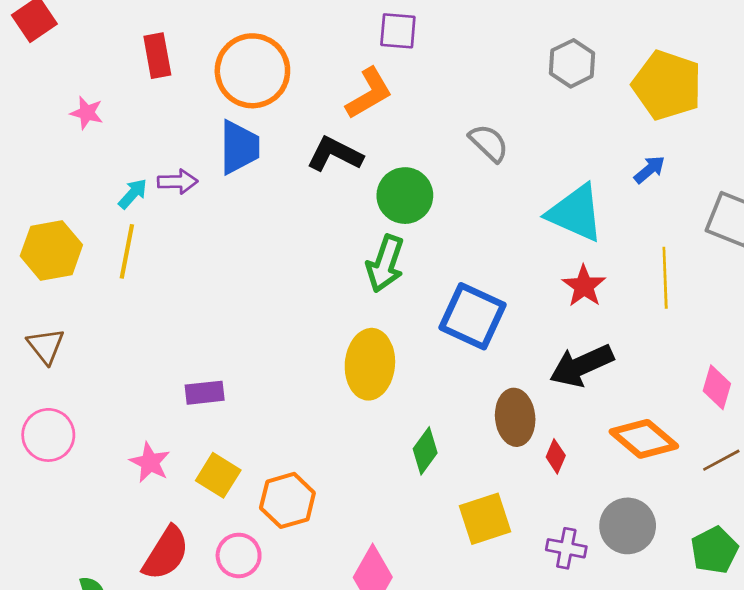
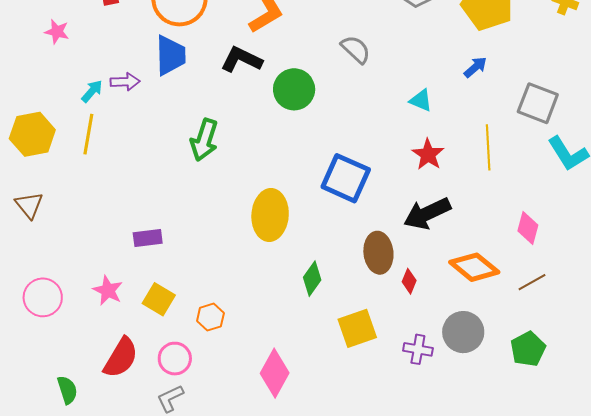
cyan triangle: (575, 213) -> (421, 100), size x0.5
green arrow: (385, 264) -> (204, 140), moved
pink circle: (48, 435) -> (43, 297), moved
orange hexagon: (287, 500) -> (210, 317), size x0.7

